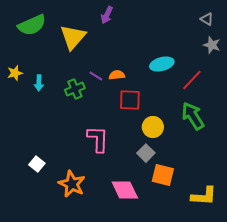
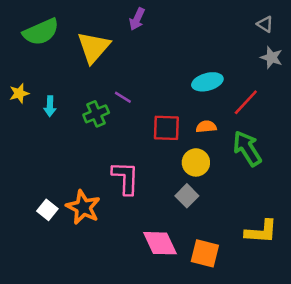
orange semicircle: (117, 75) -> (206, 127), moved
orange square: (163, 175) -> (205, 253), moved
orange star: (72, 184) -> (83, 207), moved
yellow L-shape: (204, 196) -> (261, 232), moved

